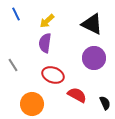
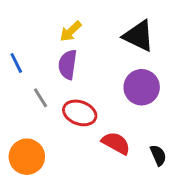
blue line: (16, 14) -> (16, 63), moved
gray line: (13, 65) -> (40, 98), moved
orange circle: (32, 104) -> (27, 157), moved

